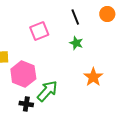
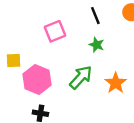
green arrow: (47, 91) -> (81, 77), moved

